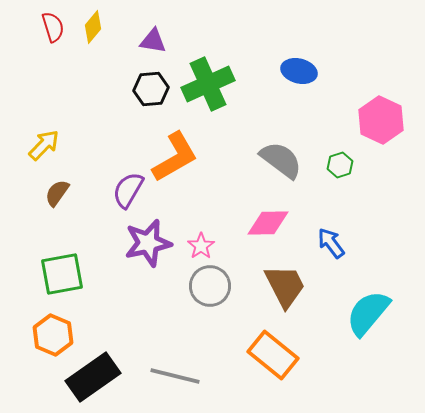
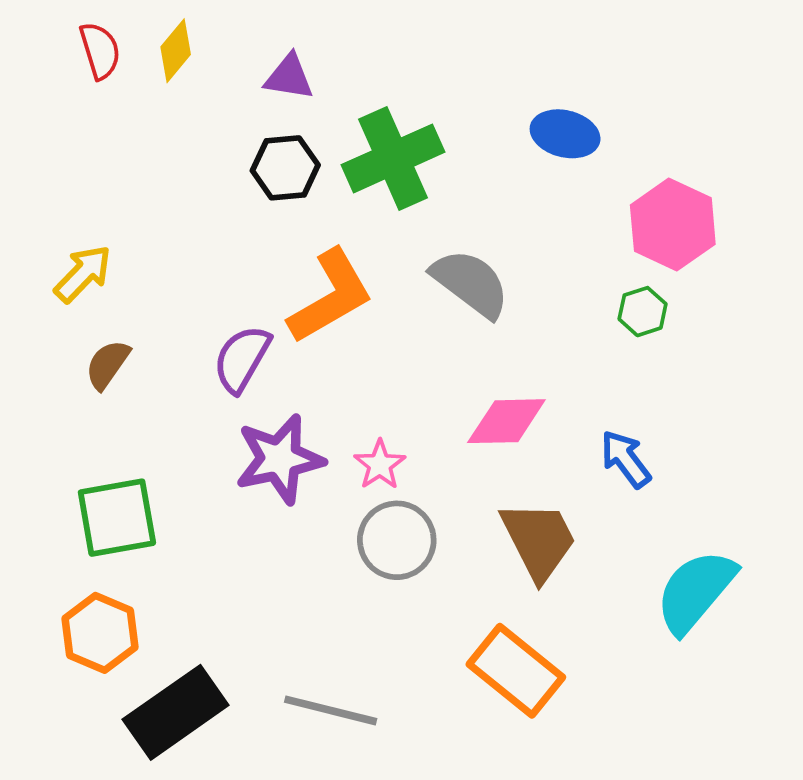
pink hexagon: (381, 120) -> (673, 225), moved
gray semicircle: (281, 160) -> (471, 283), moved

